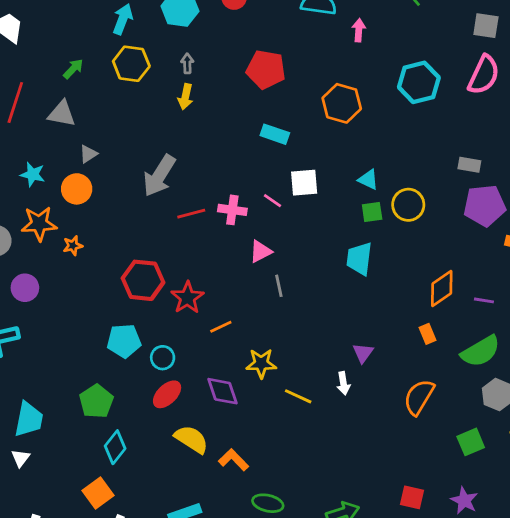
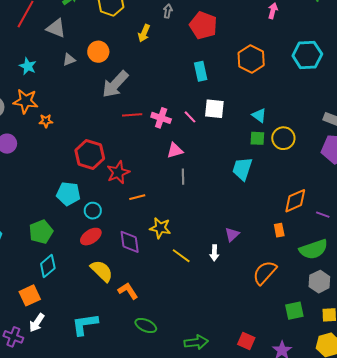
gray arrow: (187, 63) -> (168, 11), moved
cyan rectangle: (275, 134) -> (201, 71), turned 48
orange circle: (77, 189) -> (98, 52), moved

